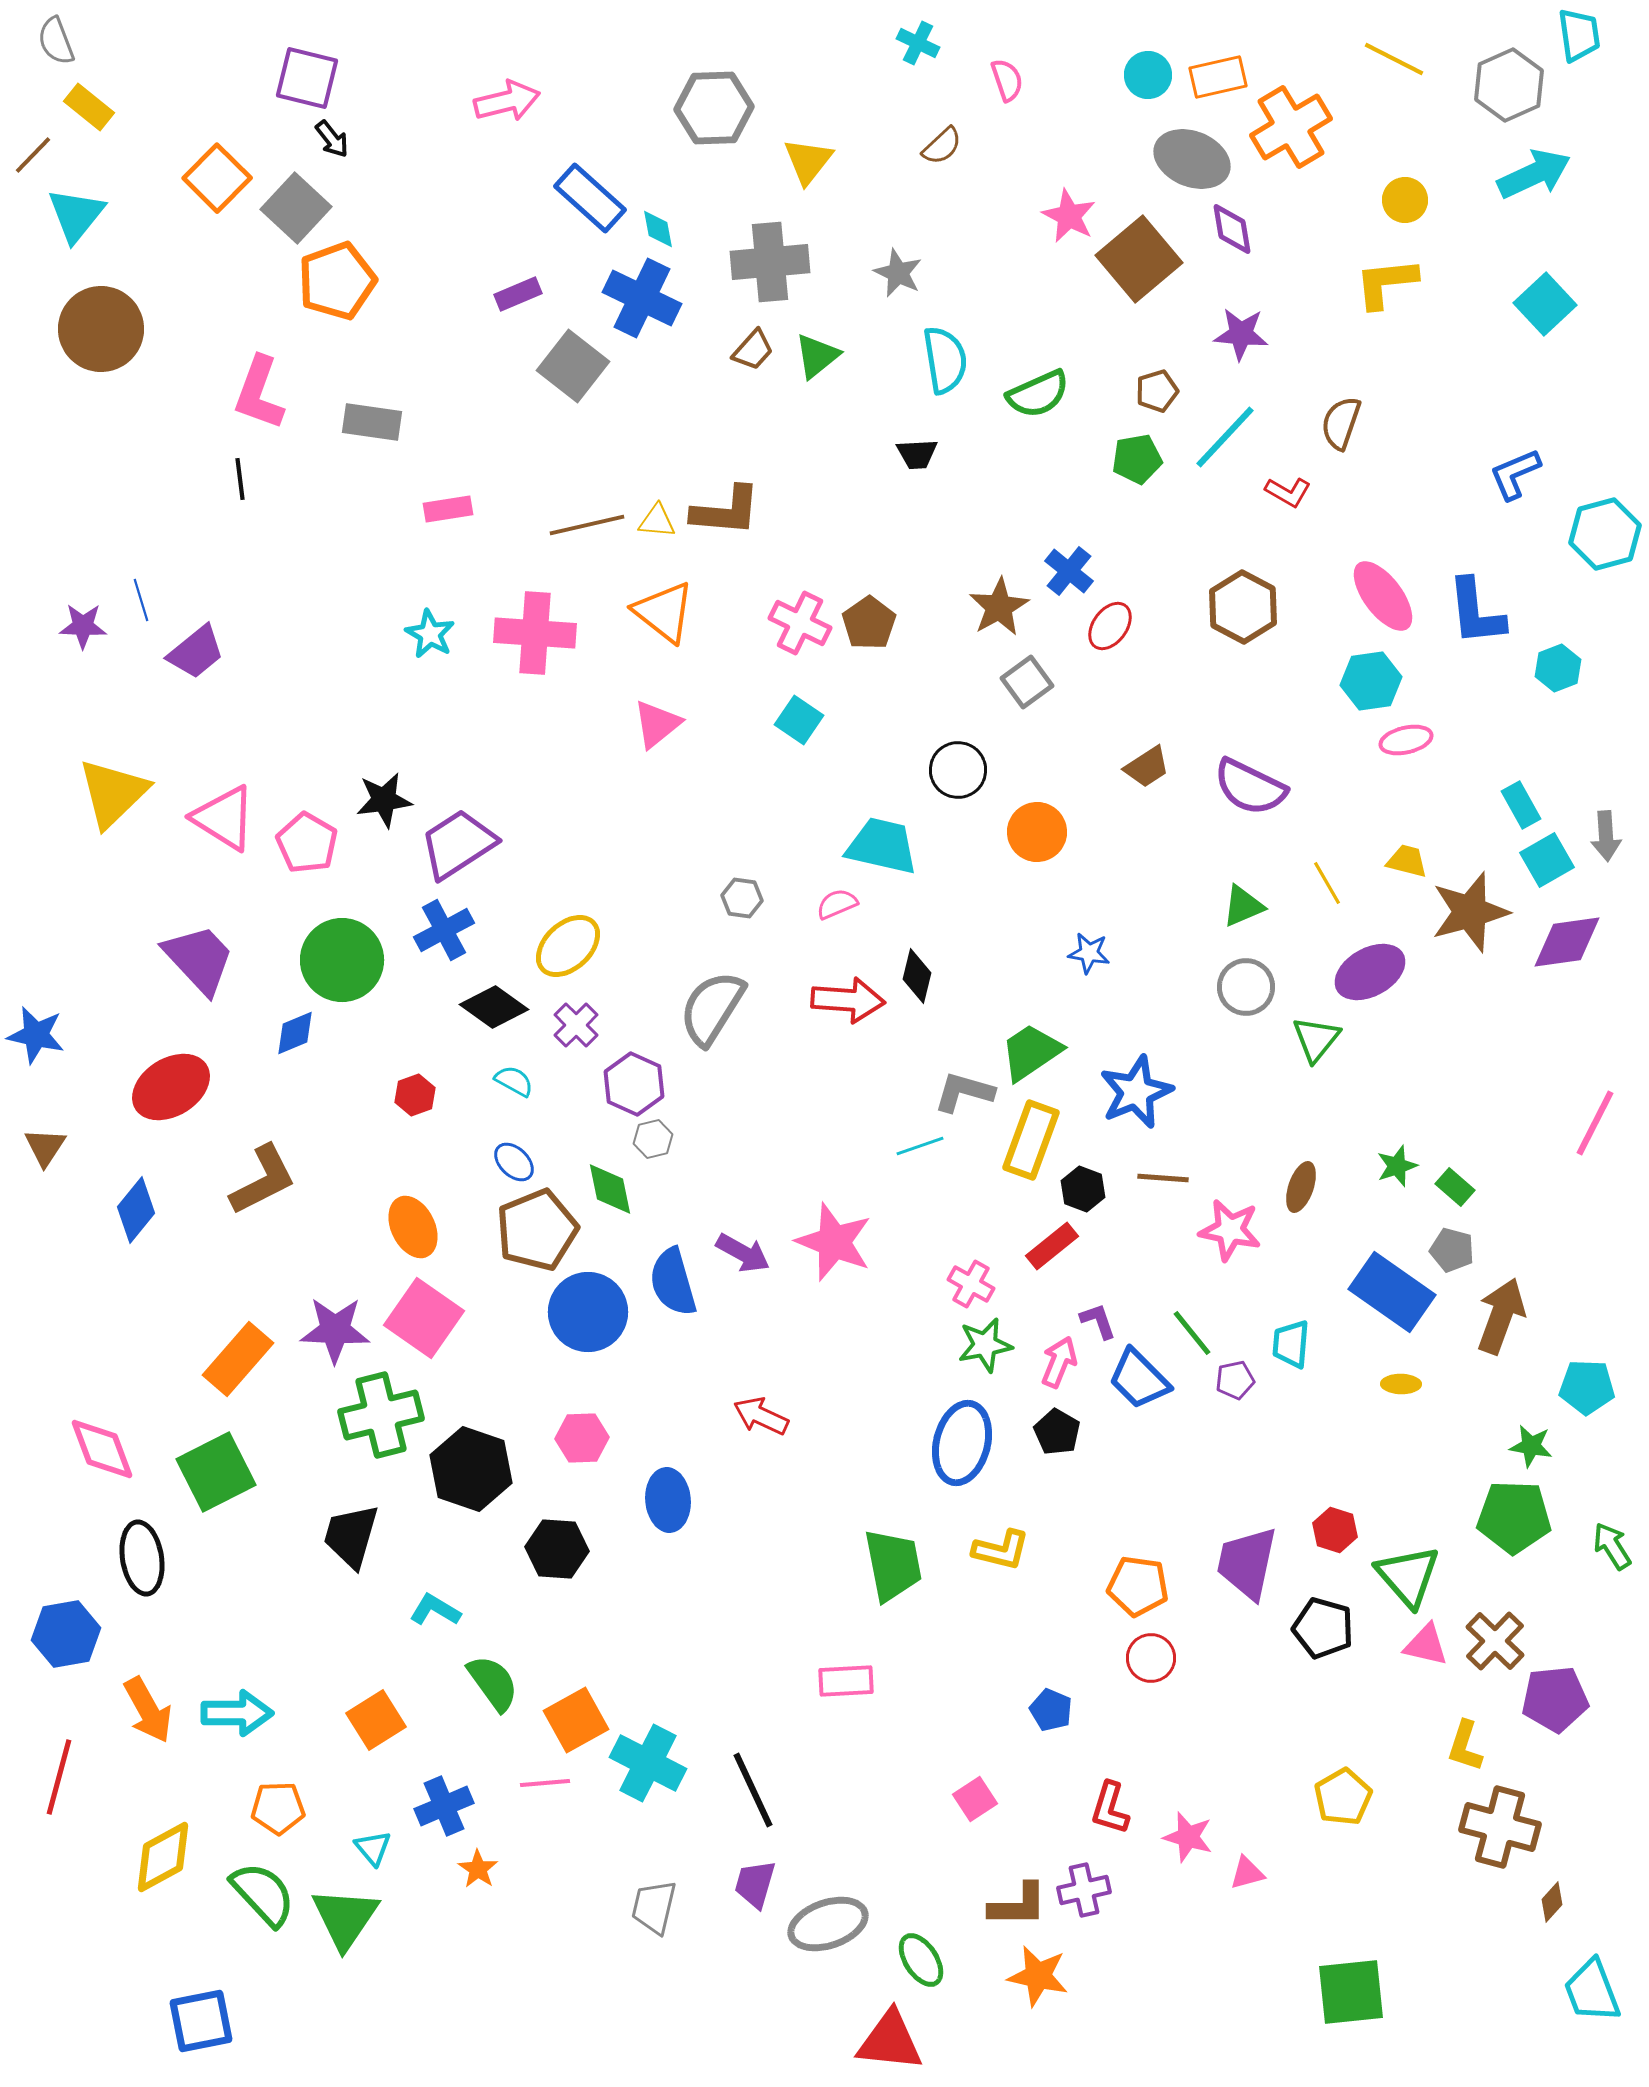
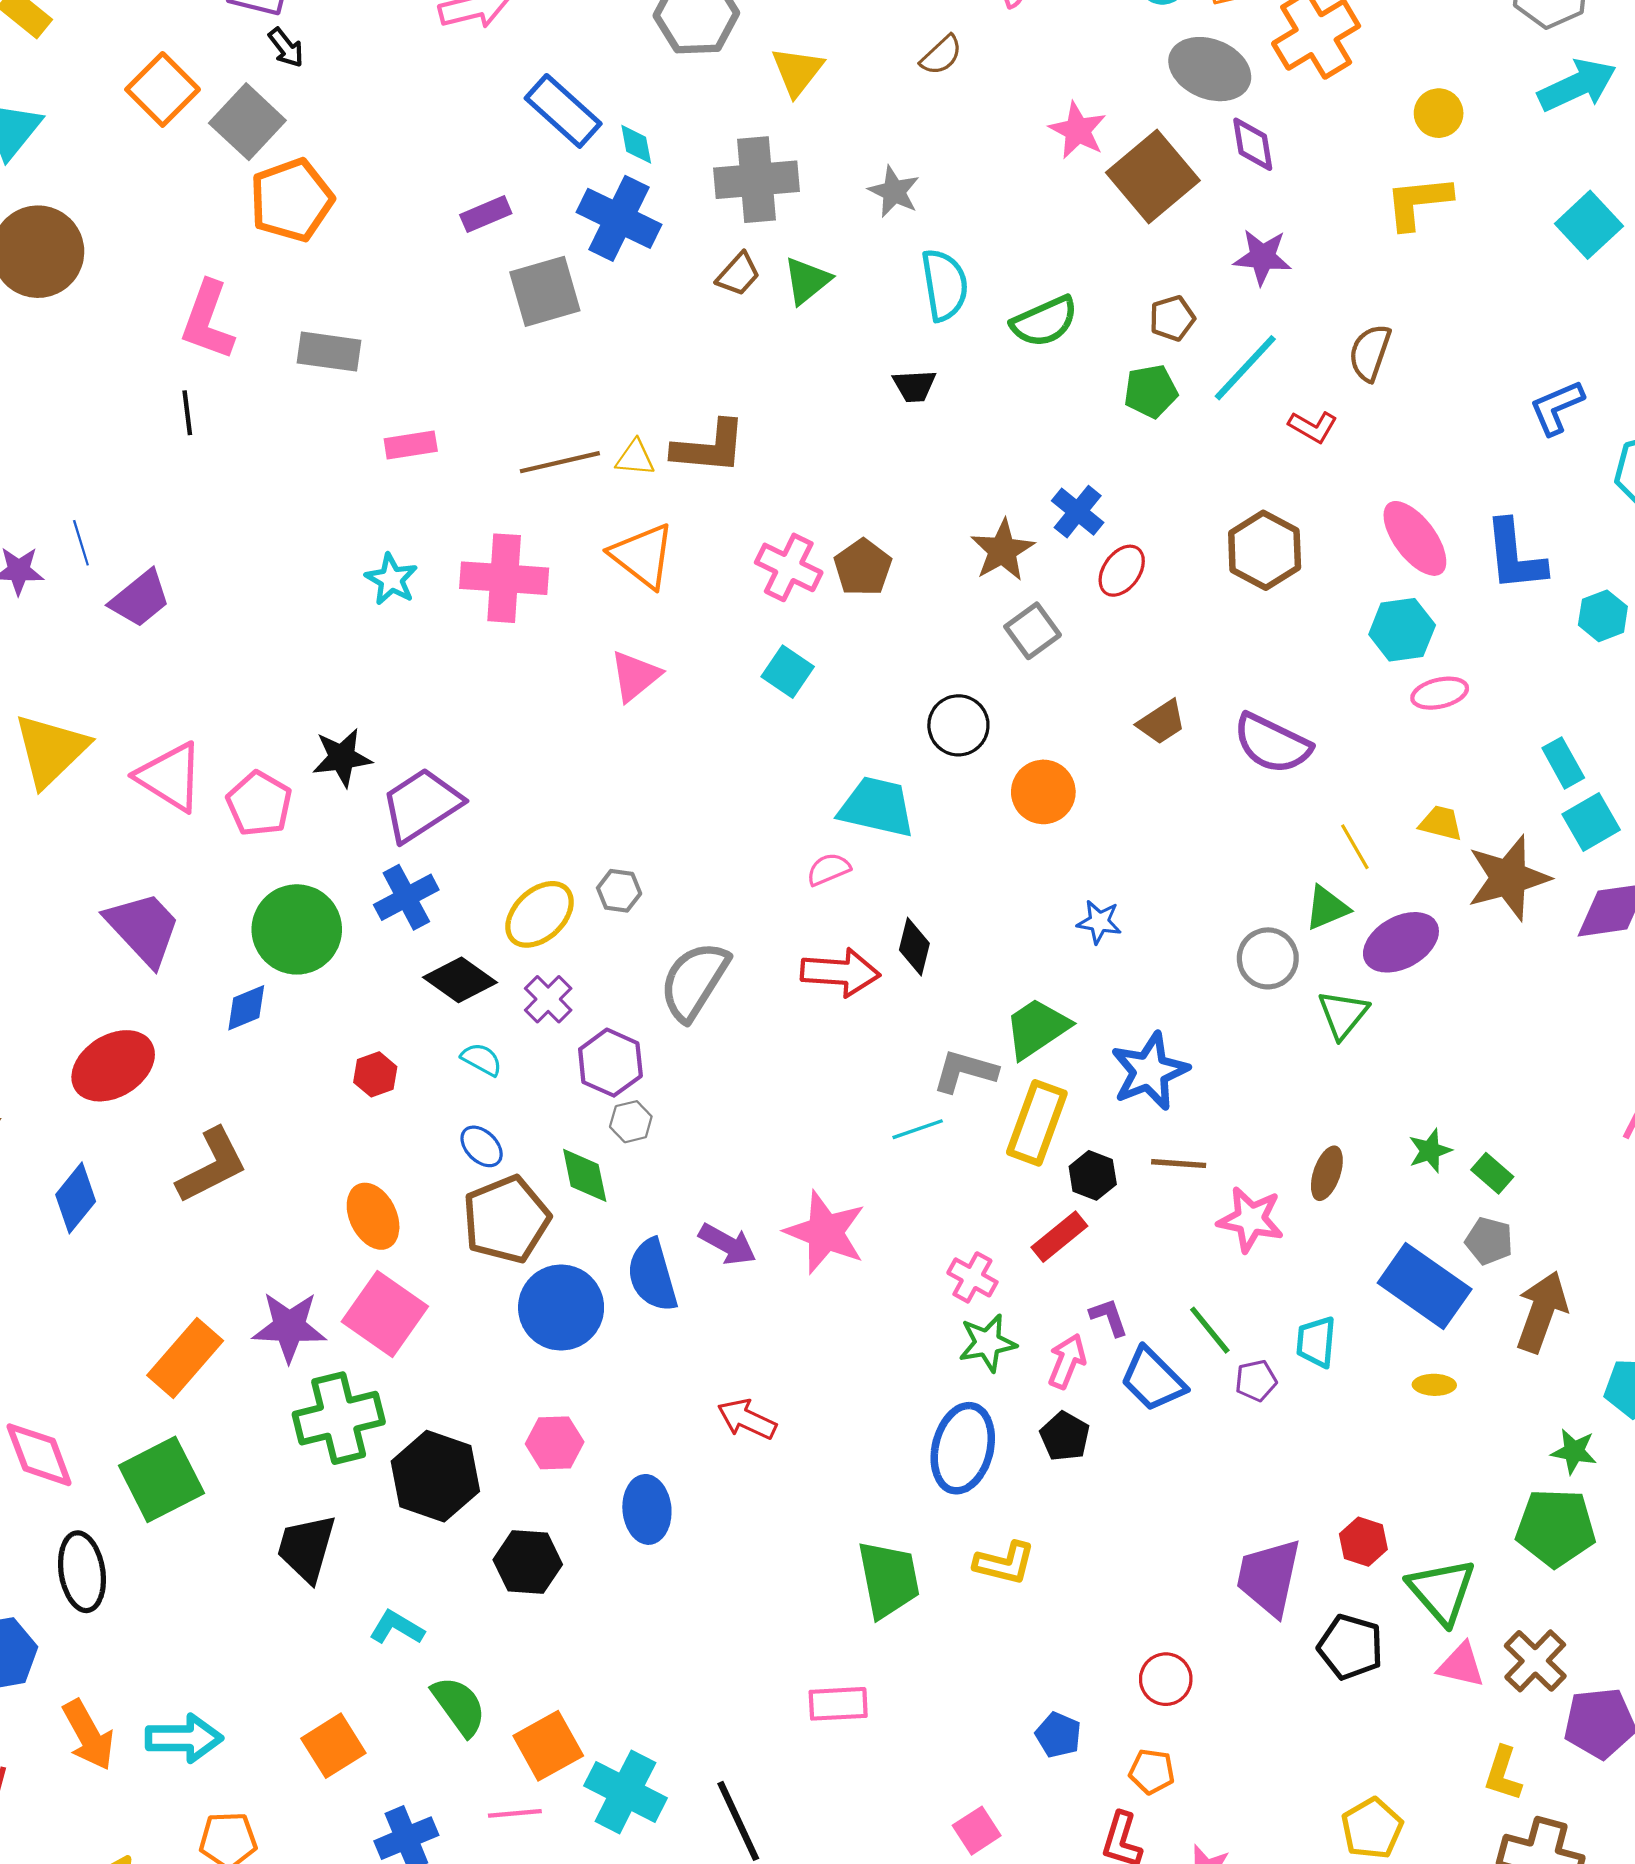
gray square: (573, 366) -> (545, 291), turned 36
gray hexagon: (742, 898) -> (619, 891), moved
green triangle: (1243, 906) -> (1327, 908), moved
orange pentagon: (1138, 1586) -> (1152, 1772), moved, size x0.7

